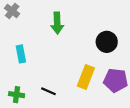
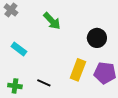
green arrow: (57, 23) -> (52, 21), turned -42
cyan rectangle: (21, 54) -> (19, 49), turned -42

